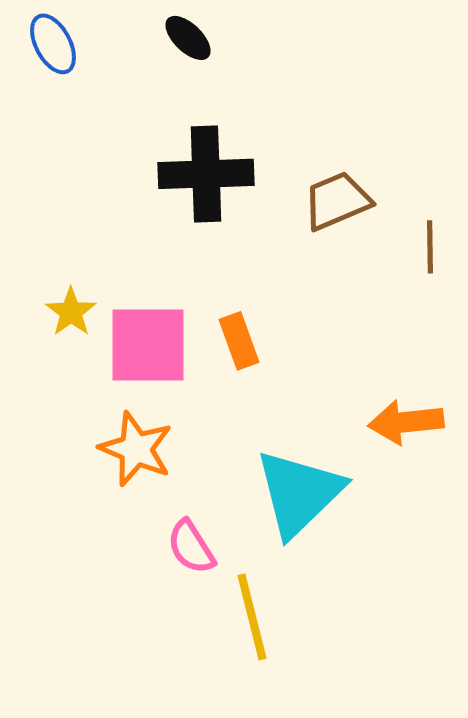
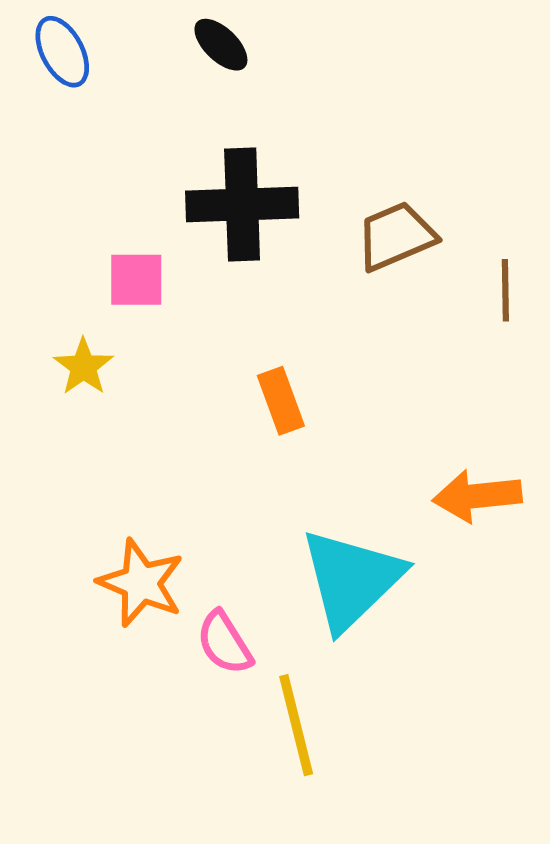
pink square: (148, 345) -> (136, 280), moved, size x0.6
orange star: (136, 449) -> (141, 583), moved

